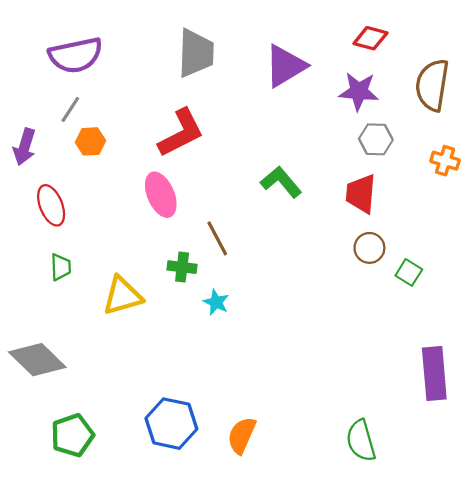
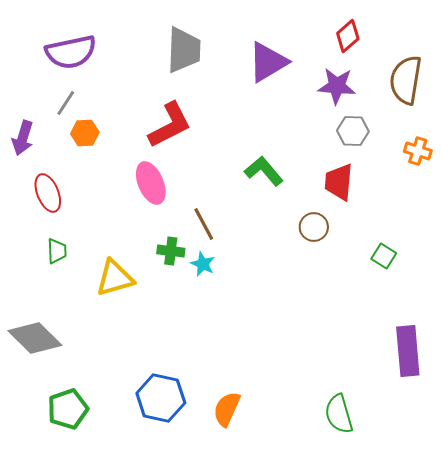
red diamond: (370, 38) -> (348, 36), turned -56
brown circle: (369, 248) -> (314, 227), moved
cyan star: (216, 302) -> (203, 264), moved

